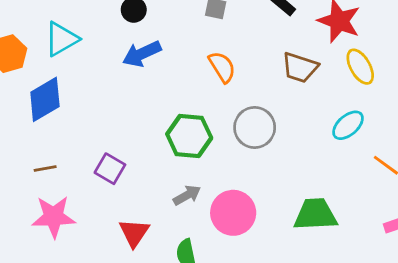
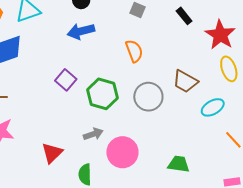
brown trapezoid: (300, 67) -> (185, 81), moved
purple square: (110, 169) -> (66, 80), moved
green trapezoid: (315, 214) -> (179, 164), size x0.7

